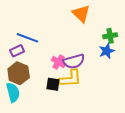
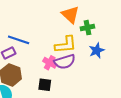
green cross: (110, 36) -> (87, 28), moved
yellow L-shape: (70, 79) -> (66, 45), moved

